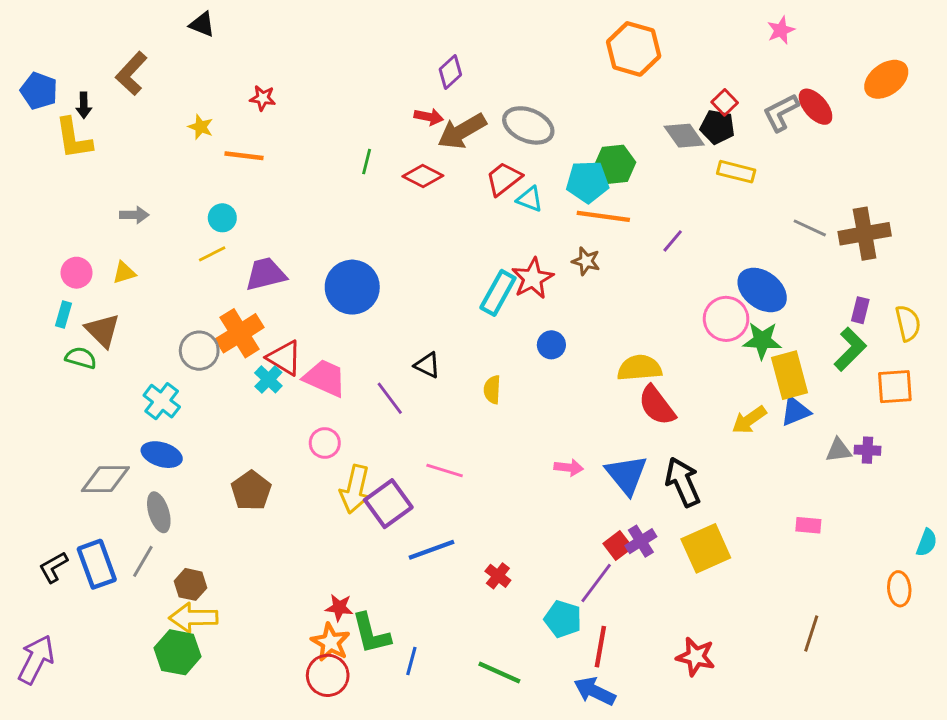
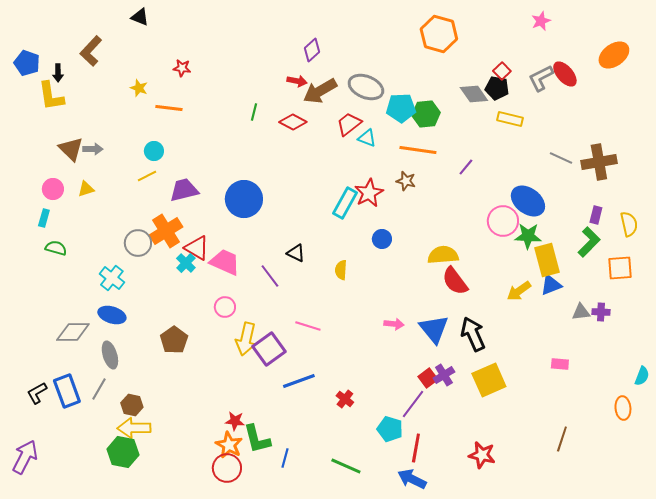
cyan pentagon: (587, 182) -> (401, 108), moved
brown triangle: (102, 330) -> (71, 149), moved

